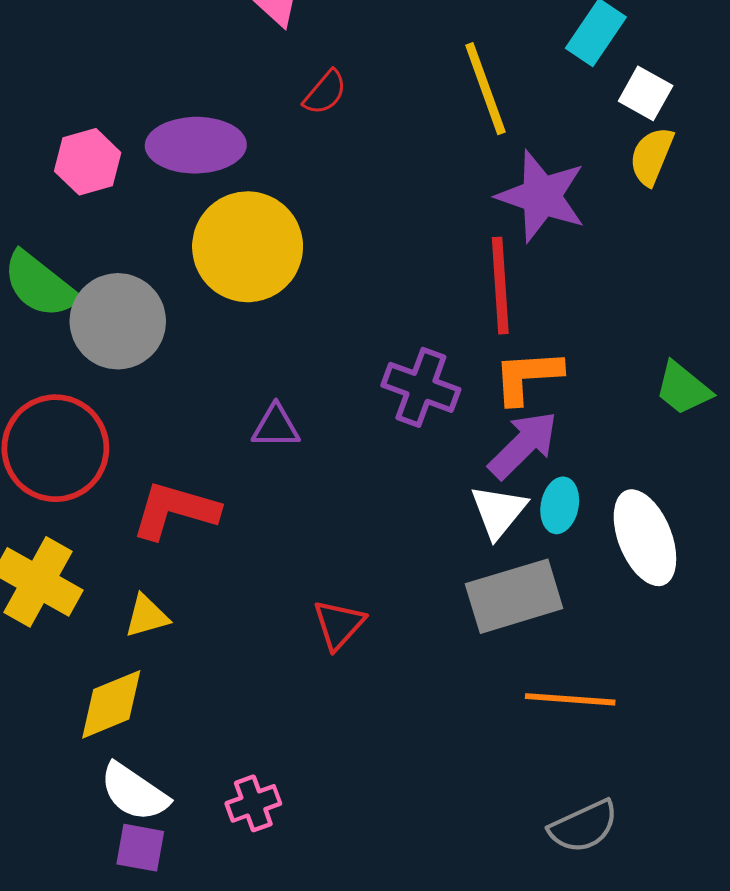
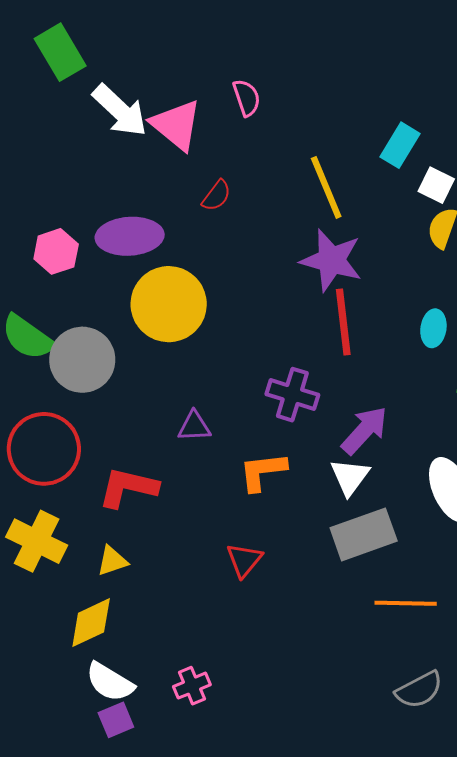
purple star: (541, 196) -> (331, 260), moved
orange L-shape: (527, 376) -> (263, 471), moved
cyan ellipse: (560, 505) -> (433, 328), moved
purple square: (140, 848) -> (116, 720), turned -30

